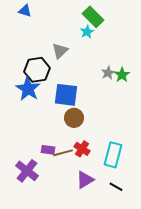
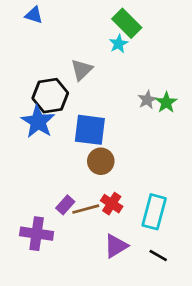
purple rectangle: (48, 150) -> (65, 205), turned -56
purple cross: (27, 171) -> (37, 234), turned -30

